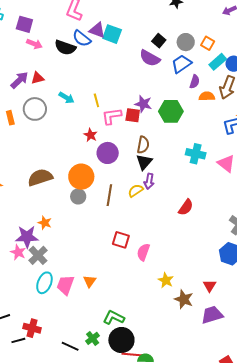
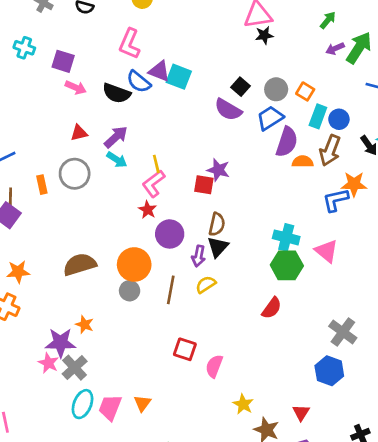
cyan rectangle: (218, 62) -> (318, 116), turned -30
purple arrow: (19, 80) -> (116, 137), moved
purple semicircle: (195, 82) -> (287, 142), size x1.6
green hexagon: (171, 111) -> (287, 265), moved
pink L-shape: (112, 116) -> (154, 184), moved, turned -30
purple arrow: (149, 181) -> (199, 256), moved

